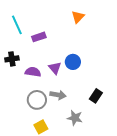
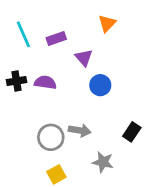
purple rectangle: (39, 37) -> (56, 38), moved
purple triangle: (55, 68) -> (84, 58), moved
purple semicircle: (33, 72) -> (45, 82), moved

